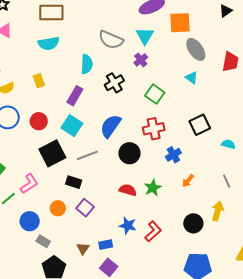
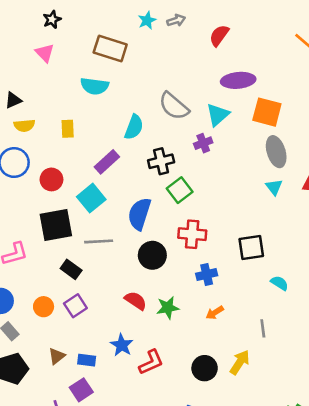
cyan triangle: (192, 78) -> (274, 187), moved
green square: (155, 94) -> (180, 190), moved
blue semicircle: (111, 126) -> (139, 214), turned -35
orange circle: (58, 208) -> (44, 307), moved

